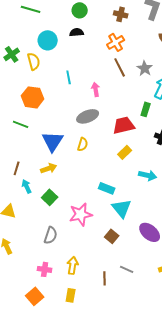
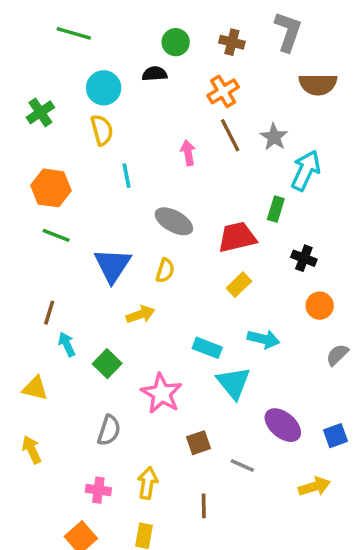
green circle: (80, 10) -> (176, 42), moved
yellow semicircle: (34, 61) -> (102, 130), moved
cyan line: (69, 77) -> (126, 176), moved
pink arrow: (96, 89) -> (188, 153), moved
orange hexagon: (33, 97) -> (51, 188), moved
gray ellipse: (88, 116) -> (174, 221), turned 50
yellow arrow: (49, 168) -> (141, 314), moved
cyan arrow: (148, 175) -> (263, 339), moved
pink star: (81, 214) -> (162, 393), turned -30
brown square: (112, 236) -> (198, 443), moved, turned 32
gray line: (127, 269) -> (242, 465), moved

